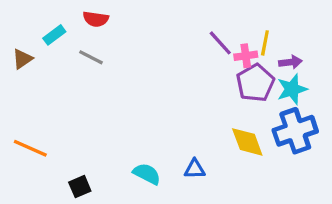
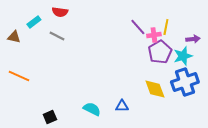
brown triangle: (22, 59) -> (14, 37), turned 48
purple arrow: (290, 62) -> (193, 39), moved
orange line: (30, 148) -> (19, 76), moved

